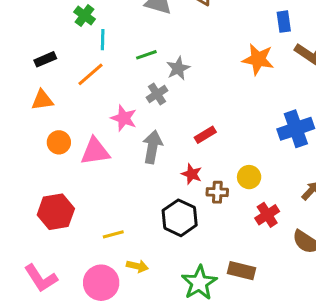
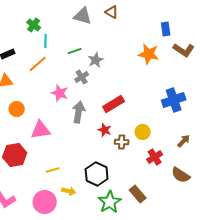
red rectangle: (205, 135) -> (114, 104), size x1.5
pink triangle: (95, 151) -> (41, 130), moved
black hexagon: (180, 218) -> (97, 174), moved
brown rectangle: (242, 271) -> (138, 194), turned 36

